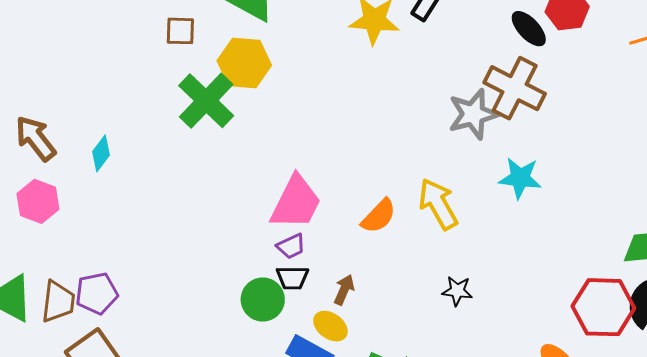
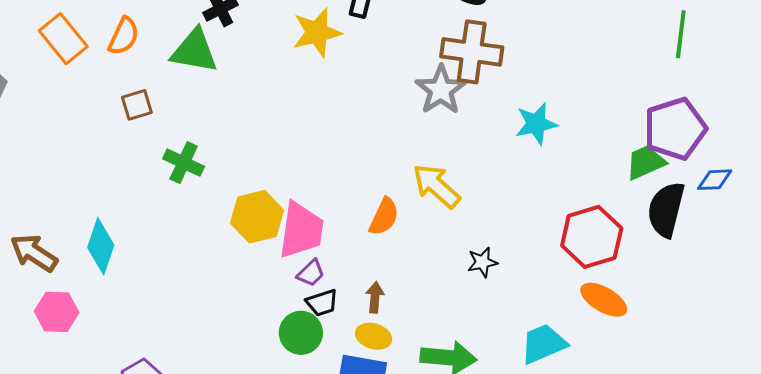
yellow hexagon: (244, 63) -> (257, 217), moved
green cross: (206, 101) -> (184, 163), size x0.7
cyan diamond: (101, 153) -> (101, 246), size x1.5
cyan star: (520, 178) -> (536, 124), moved
red hexagon: (603, 307) -> (592, 237), moved

